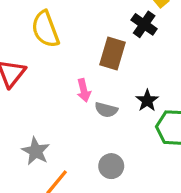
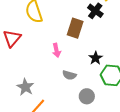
gray semicircle: (106, 110) -> (69, 75), moved
gray circle: (111, 166) -> (87, 96), moved

